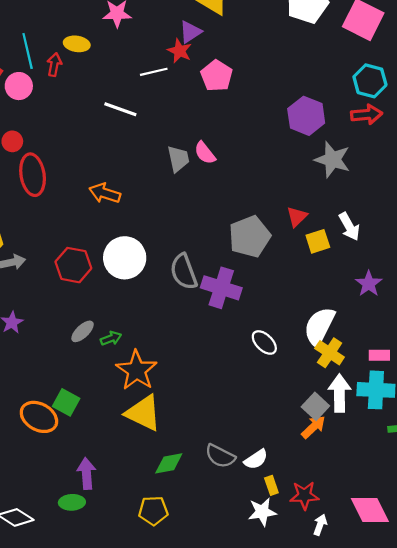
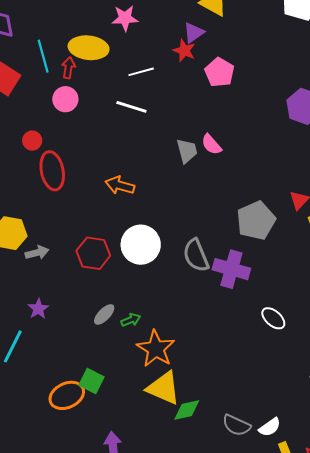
yellow ellipse: (77, 44) -> (89, 48), size x1.6
white line: (154, 72) -> (141, 72), moved
pink circle: (19, 86) -> (65, 99), moved
orange ellipse: (39, 417) -> (67, 395), turned -52
green diamond: (169, 463) -> (187, 410), moved

